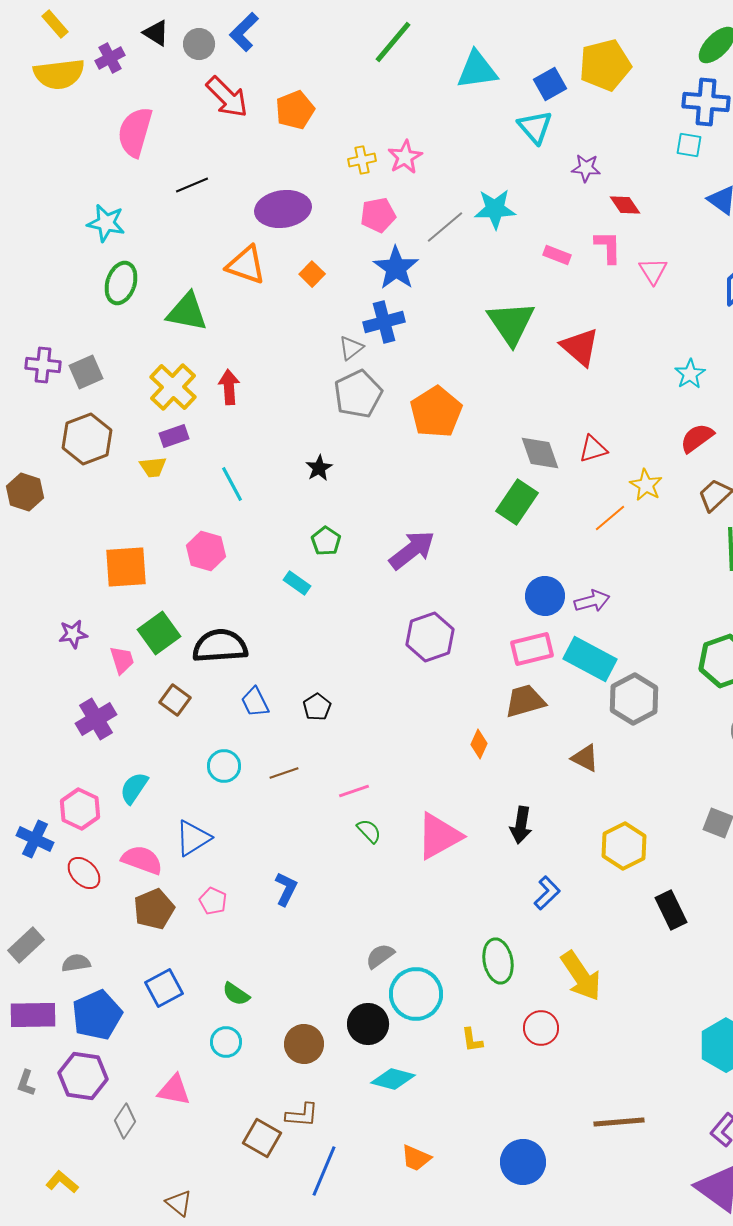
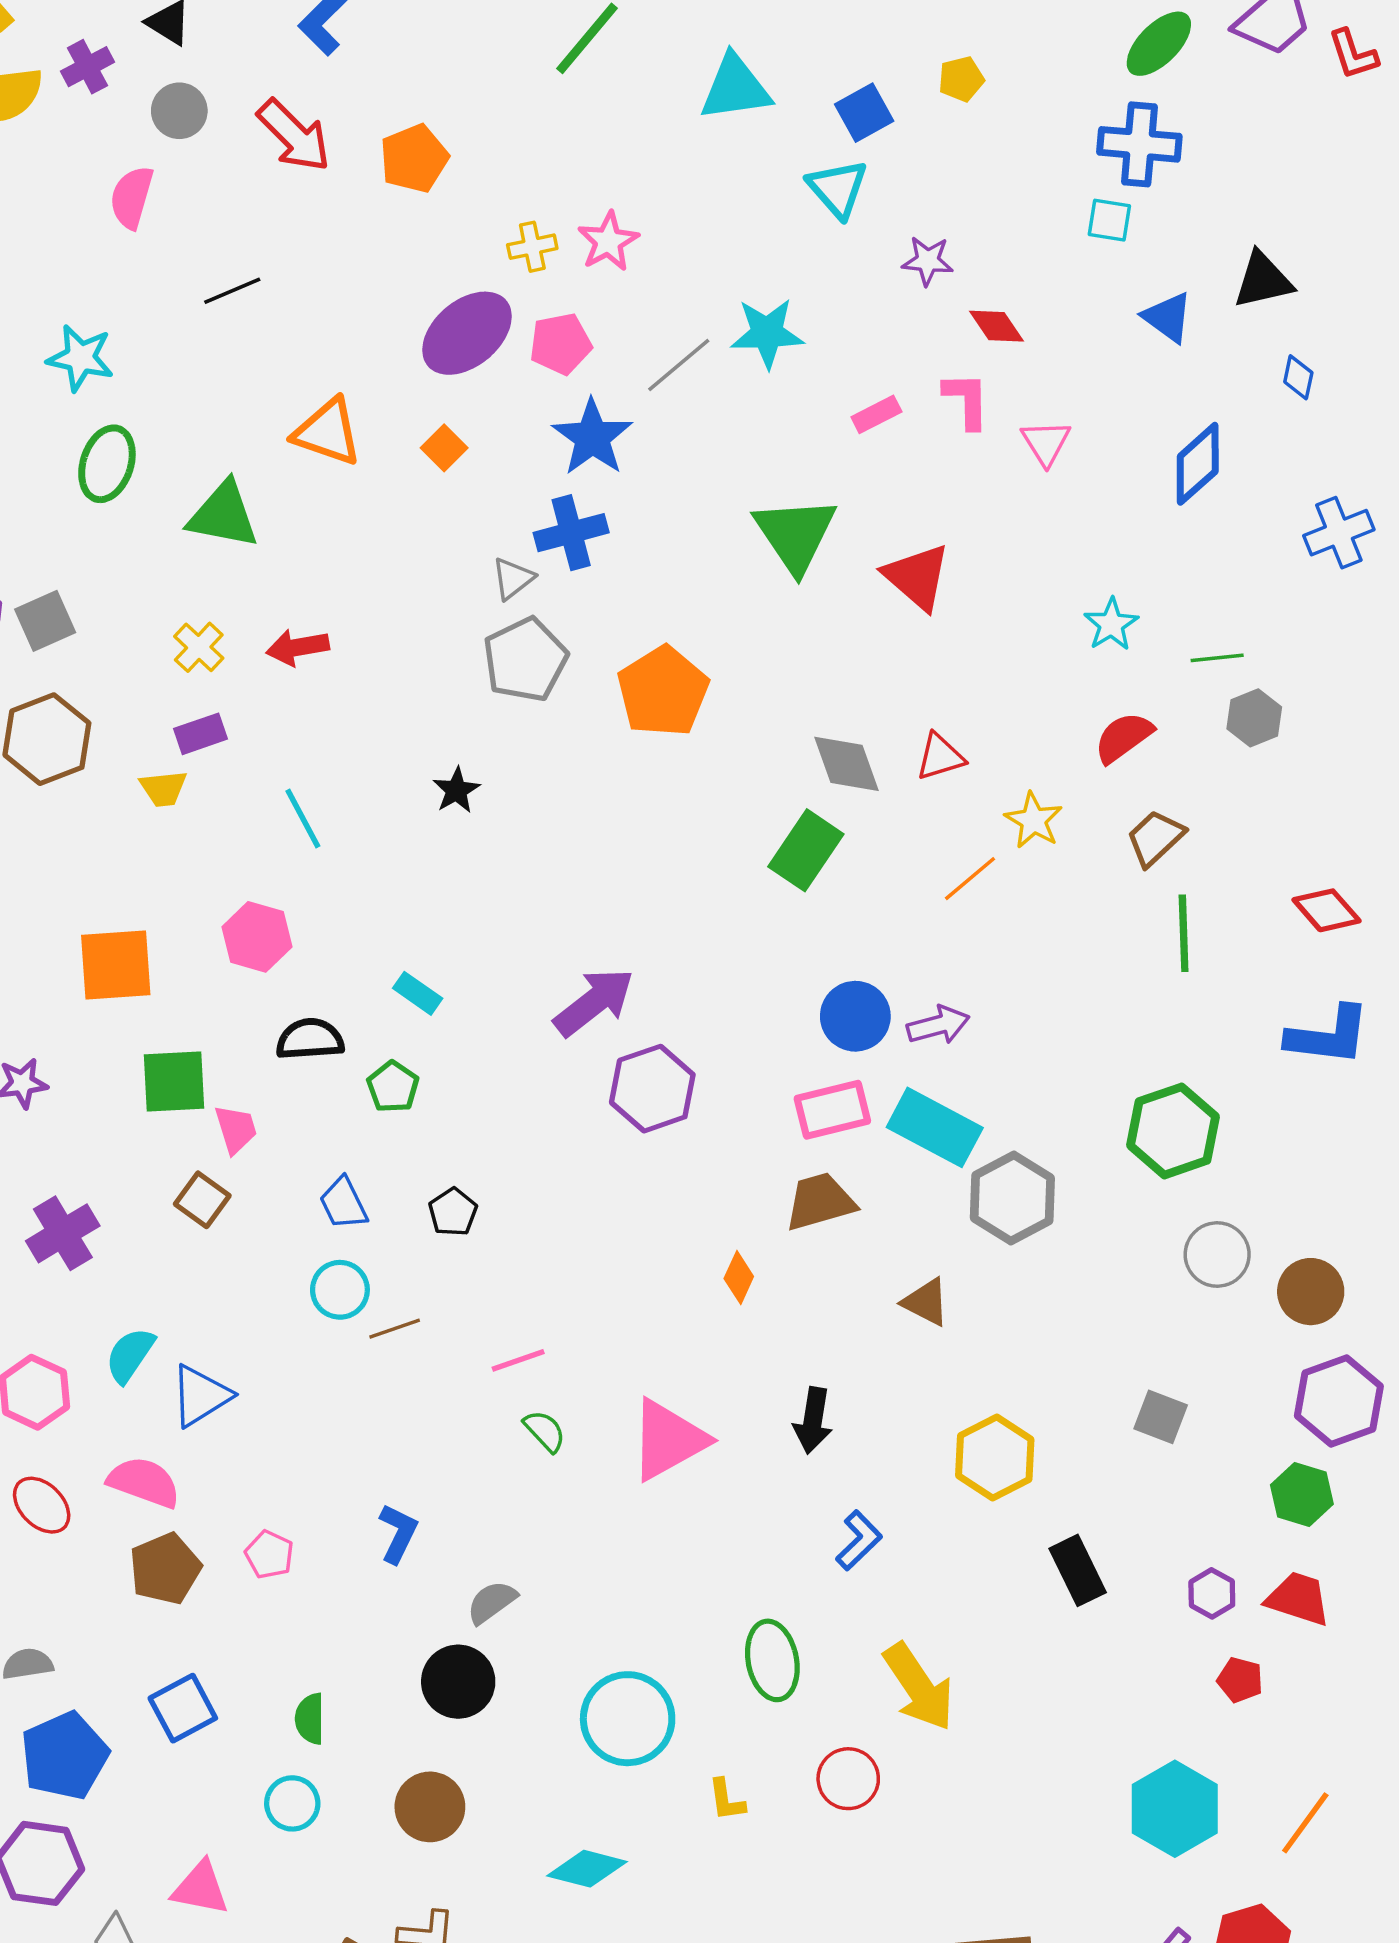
gray circle: (199, 44) -> (179, 111), moved
yellow pentagon: (605, 65) -> (961, 79), size x0.5
pink semicircle: (135, 132) -> (132, 197), size x0.7
purple ellipse: (283, 209) -> (467, 333), moved, turned -32
pink rectangle: (557, 255) -> (876, 414), turned -48
yellow cross: (173, 387) -> (199, 647), size x0.6
red arrow: (229, 387) -> (298, 647), turned -96
green pentagon: (326, 541) -> (393, 1087), moved
purple arrow: (412, 550) -> (594, 1002), moved
green square: (159, 633) -> (174, 1082), turned 33
black semicircle: (220, 646) -> (310, 1039), moved, size x0.7
pink trapezoid: (122, 660) -> (236, 1129), moved
cyan circle: (224, 766) -> (340, 1290), moved
blue triangle: (193, 838) -> (200, 1396), moved
gray semicircle: (380, 956) -> (492, 1602), moved
green semicircle: (236, 994) -> (310, 1719), turned 56
black circle: (368, 1024) -> (458, 1682), moved

